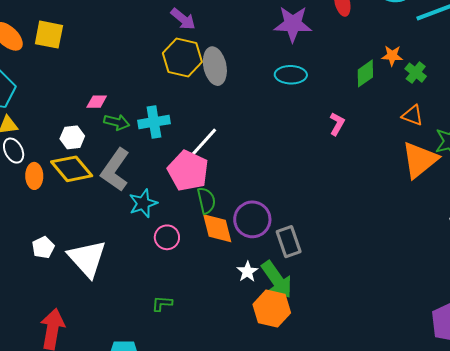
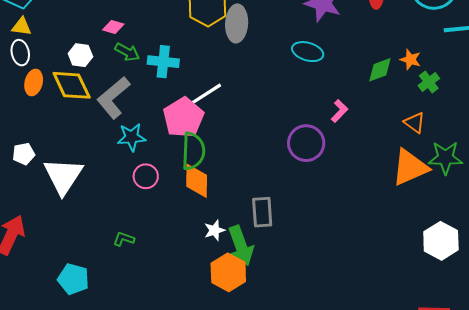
green semicircle: (206, 201) -> (193, 151), size x1.4
purple circle: (252, 219) -> (306, 143), moved

